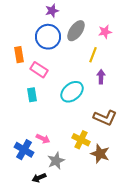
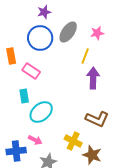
purple arrow: (101, 77) -> (93, 78), size x1.5
cyan ellipse: (72, 92) -> (41, 112), moved
blue cross: (24, 150) -> (16, 151), turned -36

